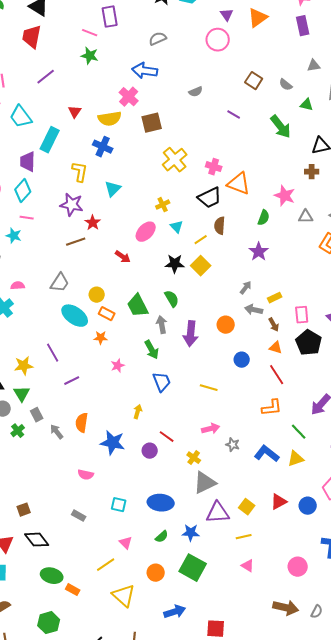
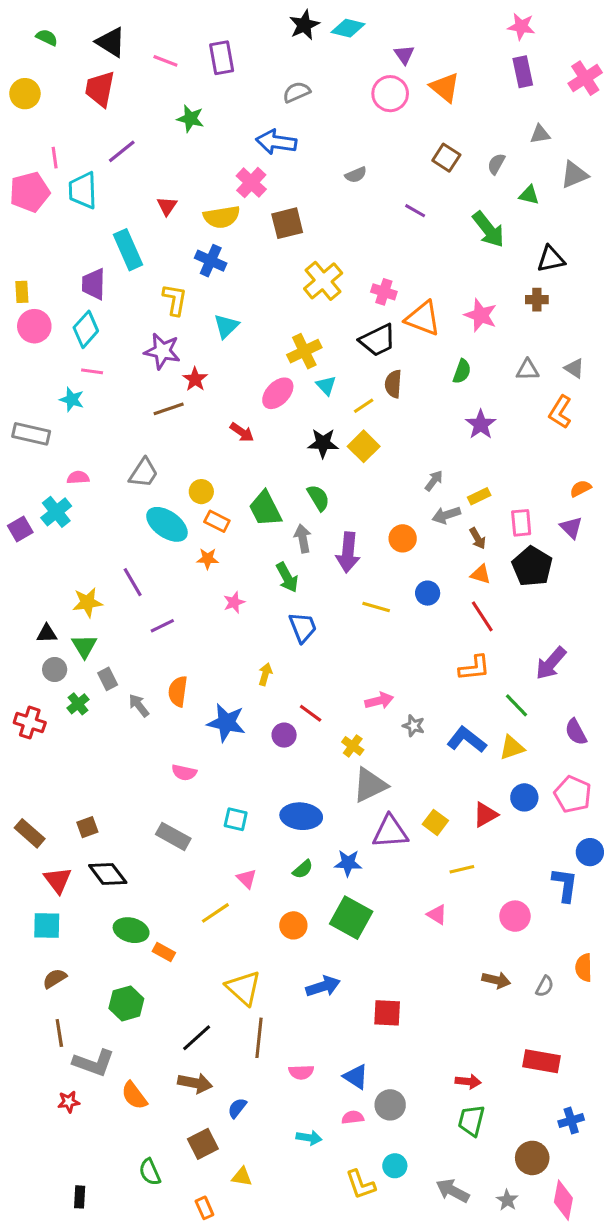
orange triangle: (258, 18) -> (445, 87), moved, turned -45
pink line: (90, 33) -> (165, 61), moved
gray semicircle: (286, 85) -> (496, 164), turned 80
cyan trapezoid: (21, 117) -> (83, 190), moved, turned 35
cyan rectangle: (50, 140) -> (128, 250), turned -50
pink star: (285, 196) -> (481, 315), moved
yellow cross: (163, 205) -> (304, 351), size x1.5
purple star: (259, 252) -> (481, 424), moved
gray arrow: (254, 310) -> (446, 515), turned -30
yellow line: (209, 388) -> (376, 607), moved
blue circle: (308, 506) -> (524, 797), moved
gray rectangle: (79, 516) -> (173, 836), size x1.5
yellow line: (244, 537) -> (462, 869), moved
yellow triangle: (124, 596) -> (243, 988), moved
brown arrow: (286, 608) -> (496, 980), size x0.7

